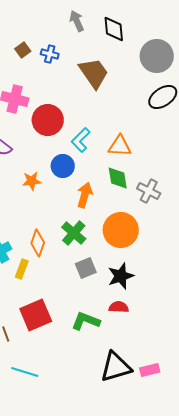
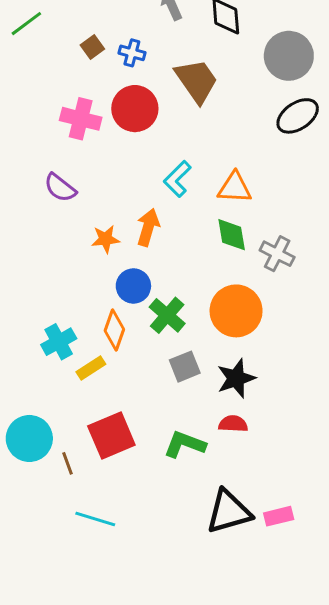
red circle: (48, 120) -> (135, 109), moved
blue circle: (63, 166) -> (133, 286), moved
orange arrow: (85, 195) -> (148, 227), moved
yellow rectangle: (22, 269) -> (91, 368), turned 36

